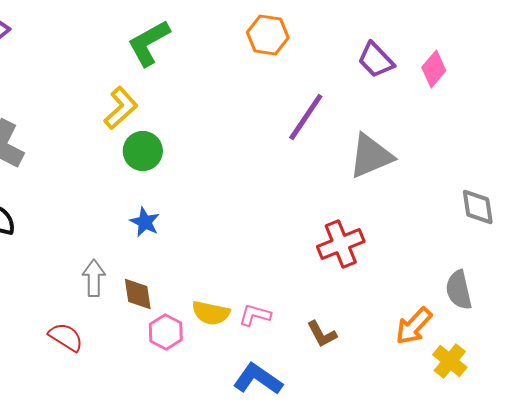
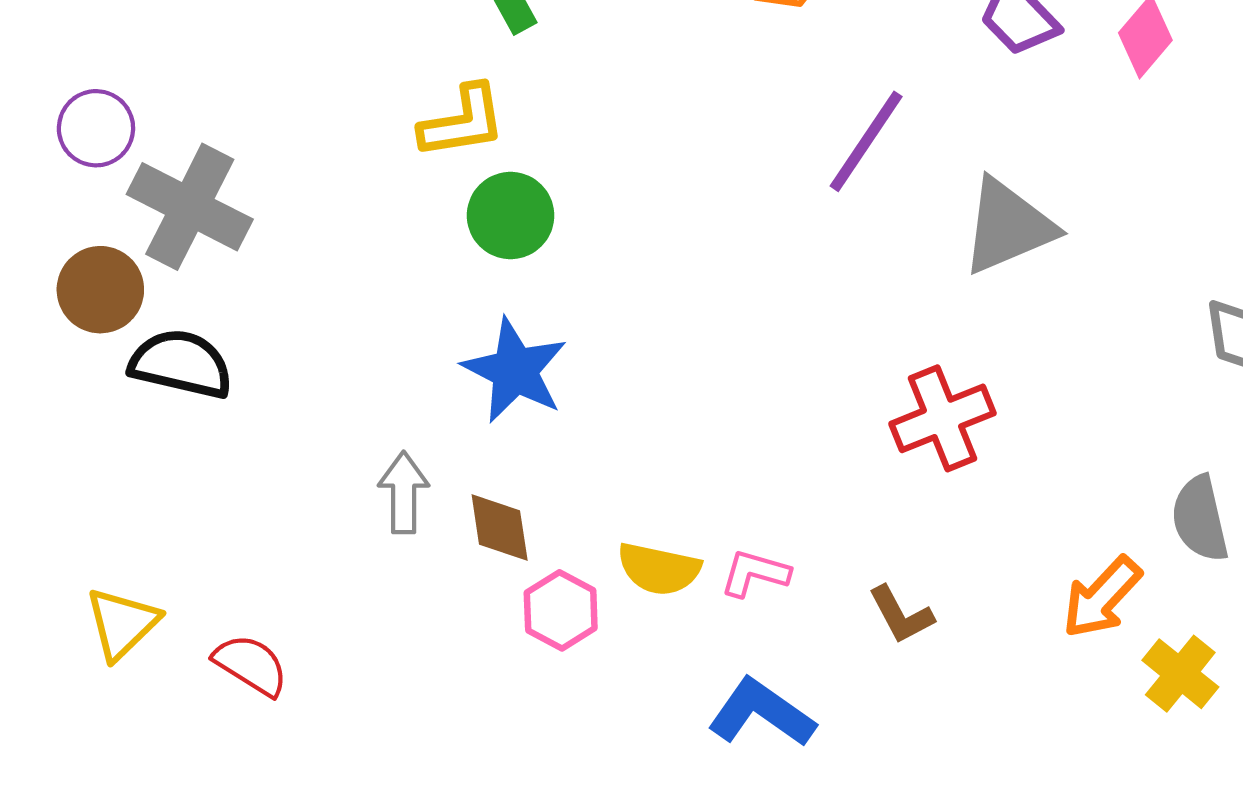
yellow L-shape: (121, 108) -> (463, 122), turned 33
blue star: (145, 222) -> (515, 370), size x1.6
red semicircle: (66, 337) -> (251, 665), moved

